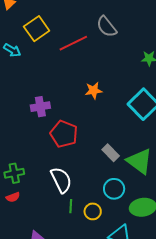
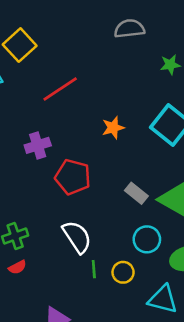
gray semicircle: (107, 27) -> (129, 29), moved, turned 130
red line: (73, 43) -> (60, 89), moved
orange star: (94, 90) -> (113, 128), moved

